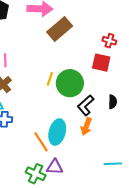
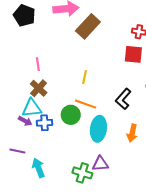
green circle: (70, 83) -> (71, 115), moved, size x0.7
orange arrow: (86, 126) -> (132, 133), moved
orange line: (41, 142) -> (86, 104), moved, turned -30

